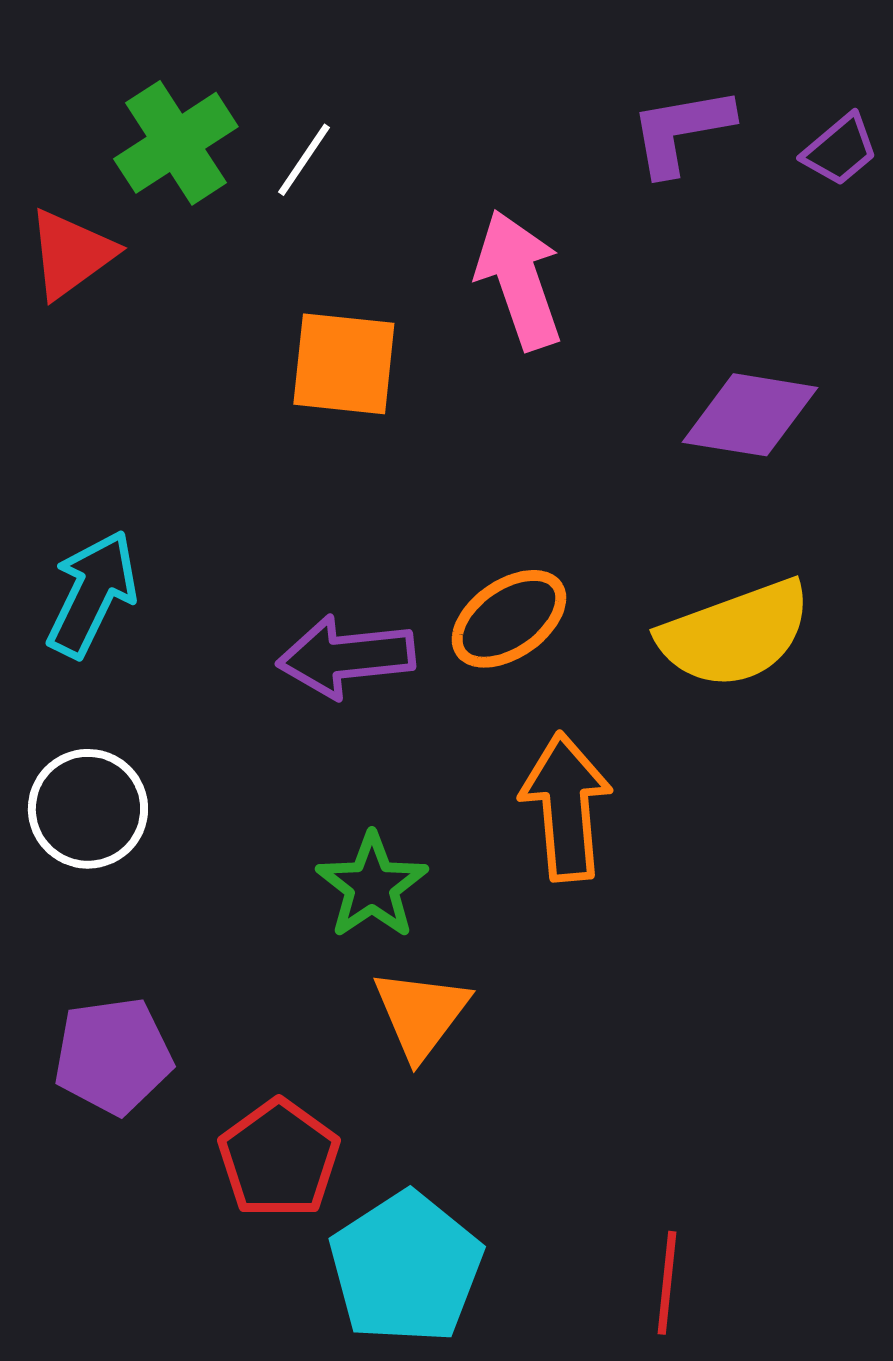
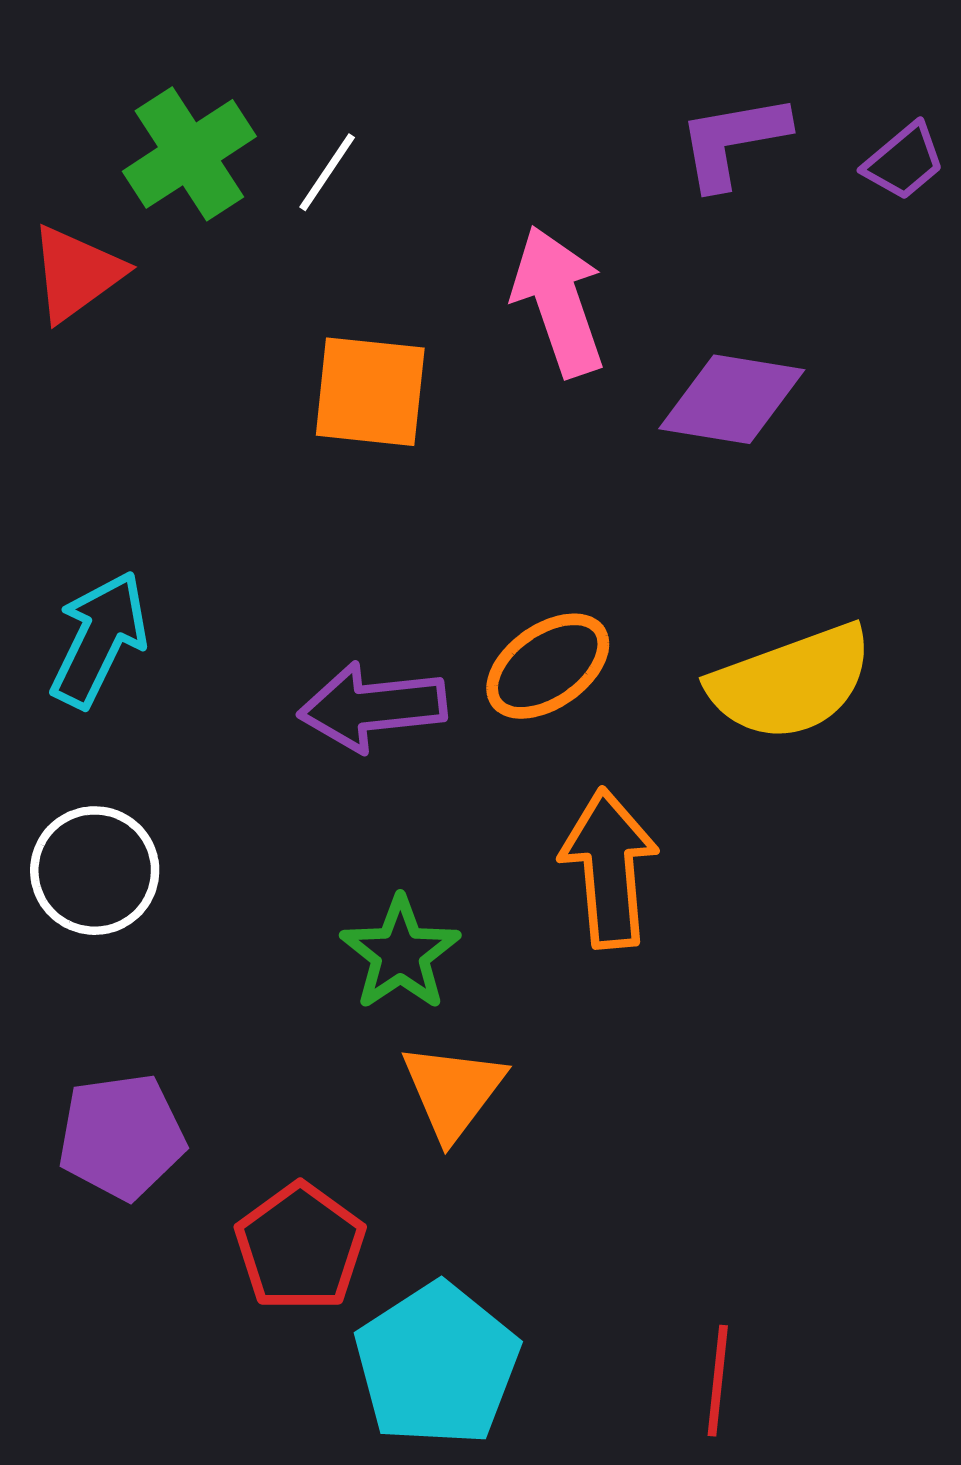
purple diamond: (750, 415) -> (732, 399), moved

